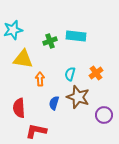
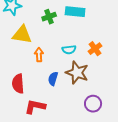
cyan semicircle: (70, 74) -> (69, 50), turned -112
purple circle: (104, 115) -> (93, 104), moved

